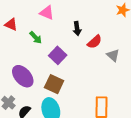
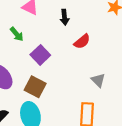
black arrow: (77, 29) -> (65, 17), moved
gray triangle: (113, 55) -> (98, 80), moved

